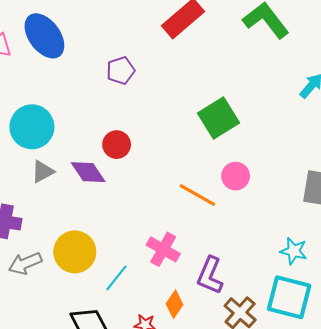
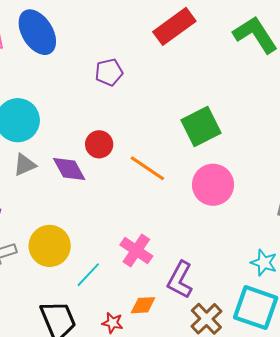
pink circle: (236, 176) -> (213, 185), size x1.5
orange line: (197, 195) -> (147, 168), moved
orange diamond: (175, 304) -> (143, 305), turned 48

